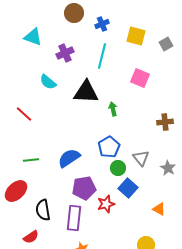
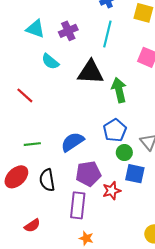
cyan triangle: (33, 37) -> (35, 29), moved
green arrow: (113, 109) -> (119, 90), size x1.6
blue square: (128, 188) -> (135, 174), turned -30
black semicircle: (43, 210) -> (47, 180), moved

